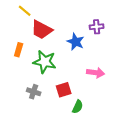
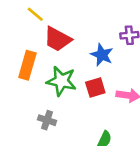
orange rectangle: (19, 50) -> (27, 65), size x1.5
red square: (64, 90) -> (95, 87), moved

